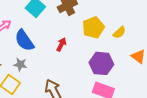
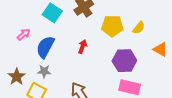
yellow pentagon: (93, 27) -> (112, 26), turned 30
blue semicircle: (24, 40) -> (45, 47), turned 70

